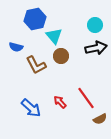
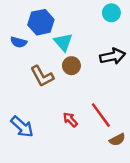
cyan circle: (95, 25) -> (111, 13), moved
blue semicircle: (16, 47) -> (19, 42), moved
blue arrow: (31, 108) -> (22, 127), moved

